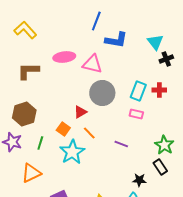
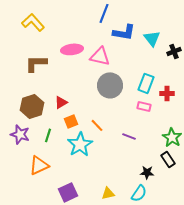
cyan triangle: (155, 42) -> (152, 38), moved
red cross: (159, 90) -> (167, 93), moved
red triangle: (80, 112) -> (61, 102), moved
orange square: (63, 129) -> (71, 121), turned 32

